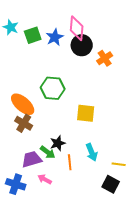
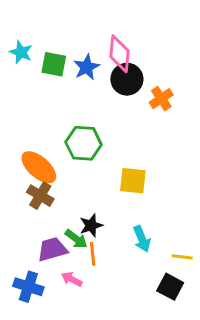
green square: (33, 35) -> (54, 64), turned 30
orange line: (70, 162) -> (93, 254), moved

